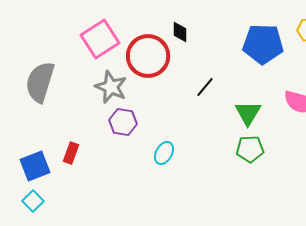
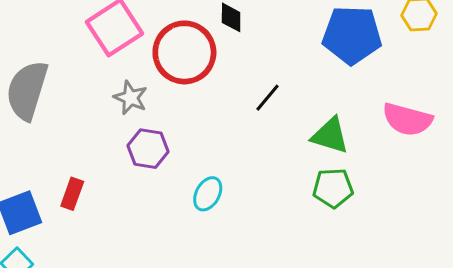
gray star: (111, 87) -> (130, 98), size x0.7
green triangle: (248, 113) -> (330, 136), turned -44

